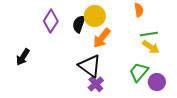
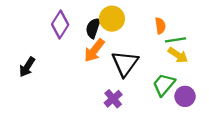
orange semicircle: (139, 10) -> (160, 26), moved
orange arrow: (102, 38) -> (94, 50), moved
black triangle: (90, 66) -> (125, 63), moved, turned 30

